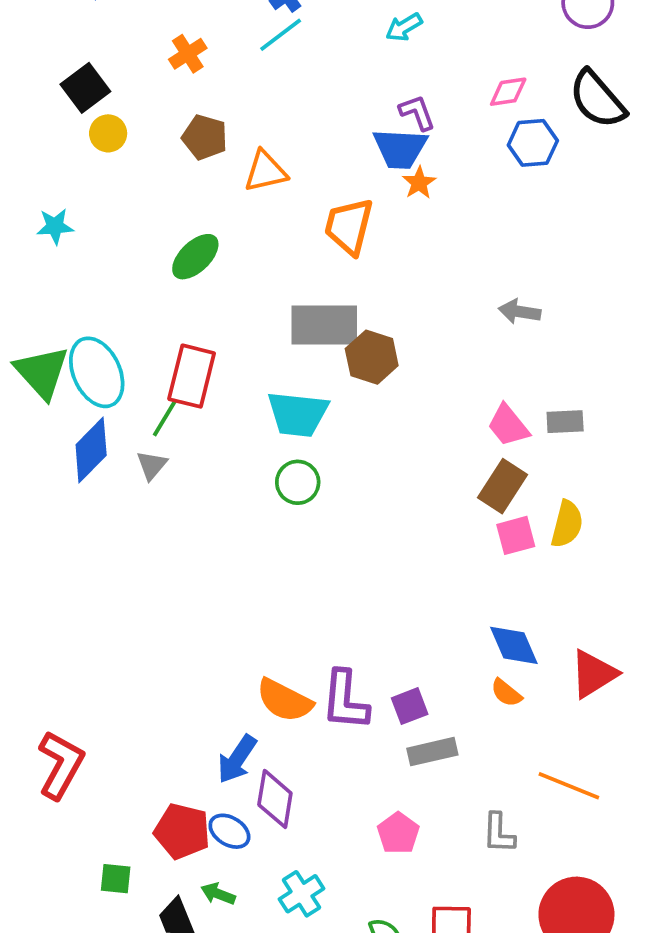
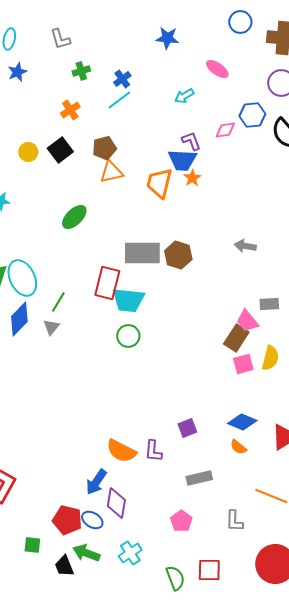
black square: (85, 88) -> (60, 150), moved
pink diamond: (508, 92) -> (225, 130), moved
brown pentagon: (205, 137) -> (104, 148), moved, turned -30
blue hexagon: (533, 143) -> (252, 115), moved
orange trapezoid: (349, 226) -> (159, 183), moved
brown hexagon: (372, 357) -> (178, 255), moved
red rectangle: (192, 376) -> (107, 283), moved
pink trapezoid: (508, 425) -> (247, 321), moved
blue diamond: (514, 645) -> (242, 422), turned -44
purple L-shape: (345, 700) -> (153, 451), size x0.7
purple square: (410, 706) -> (187, 428), moved
green arrow: (218, 894) -> (86, 553), size x1.5

